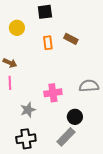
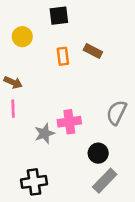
gray semicircle: (89, 86) -> (116, 113), turned -60
gray star: (28, 110) -> (44, 133), moved
gray rectangle: (66, 137) -> (105, 181), moved

